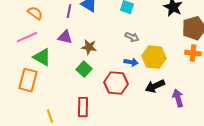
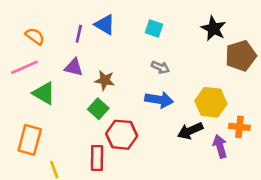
orange cross: (193, 53) -> (239, 127), moved
yellow hexagon: (154, 57) -> (211, 102), moved
blue arrow: (131, 62) -> (159, 100), size x1.5
orange rectangle: (28, 80) -> (30, 140), moved
red hexagon: (116, 83) -> (122, 135), moved

